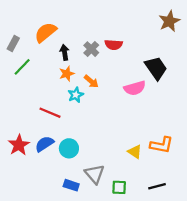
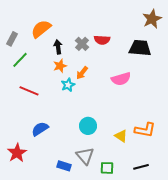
black trapezoid: (156, 68) -> (140, 48), moved, turned -50
orange arrow: (91, 81) -> (82, 73), turned 88
red line: (50, 113) -> (29, 91), moved
red star: (19, 145) -> (17, 153), moved
cyan circle: (69, 148) -> (88, 126), moved

